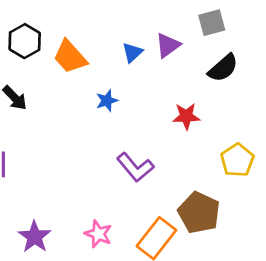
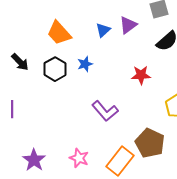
black hexagon: (25, 41) -> (55, 69), moved

